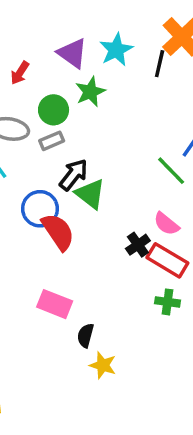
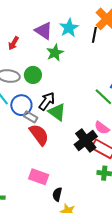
green circle: (54, 110) -> (33, 75), moved
gray rectangle: (52, 141) -> (31, 117), moved, turned 56
blue circle: (40, 209) -> (21, 105), moved
black cross: (138, 245) -> (86, 141), size x1.6

